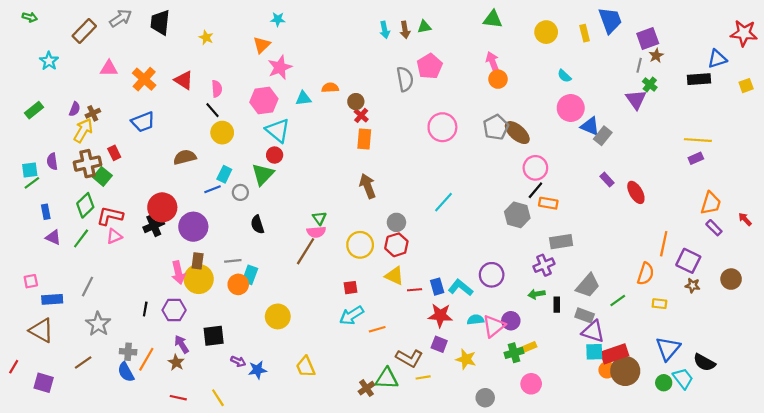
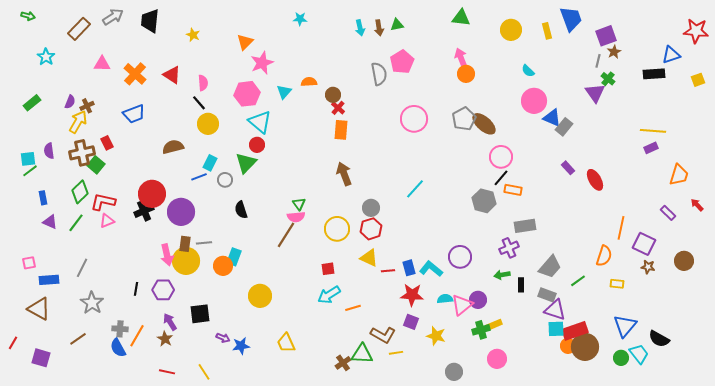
cyan star: (278, 19) -> (300, 19), moved
cyan triangle: (303, 98) -> (284, 92), turned -42
orange trapezoid: (711, 203) -> (679, 175), moved
gray line: (233, 261) -> (204, 243), moved

